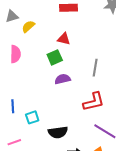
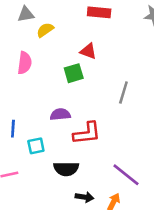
purple semicircle: (63, 79) -> (60, 114), moved
red L-shape: (94, 102) -> (87, 133), moved

